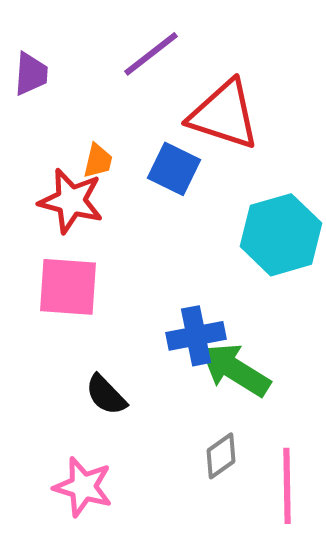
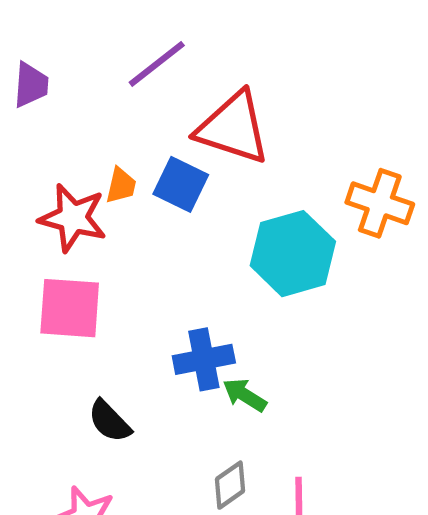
orange trapezoid: (98, 161) -> (121, 185), moved
green arrow: (235, 370) -> (245, 395), size x0.6

